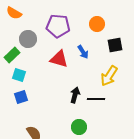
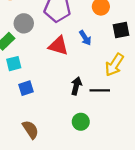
cyan square: (19, 75) -> (14, 64), turned -32
blue square: (21, 97) -> (26, 88), moved

